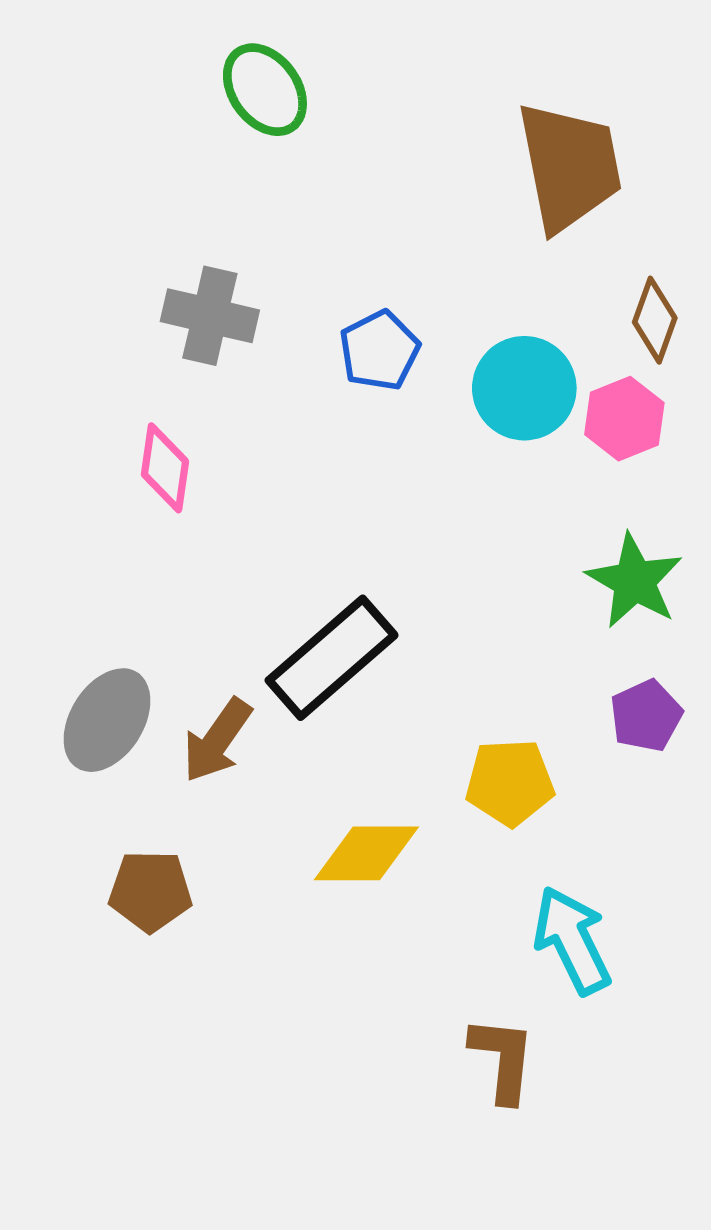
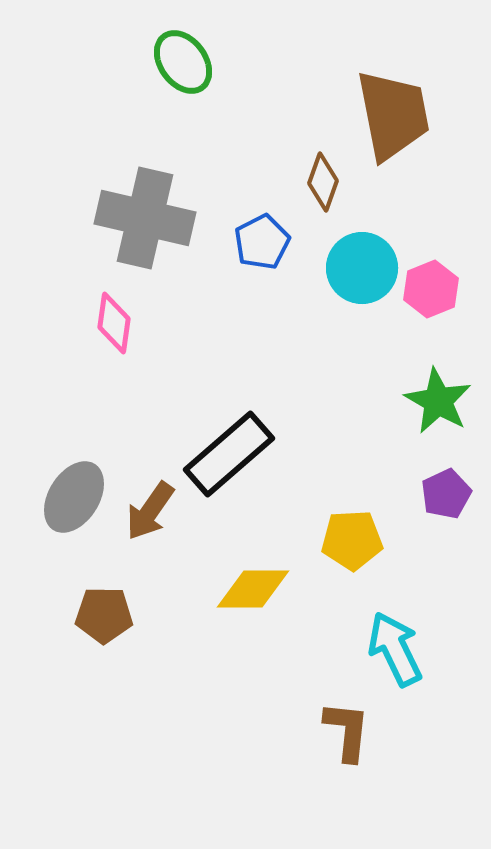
gray cross: (210, 316) -> (145, 218), size x1.5
brown diamond: (655, 320) -> (323, 182), moved

